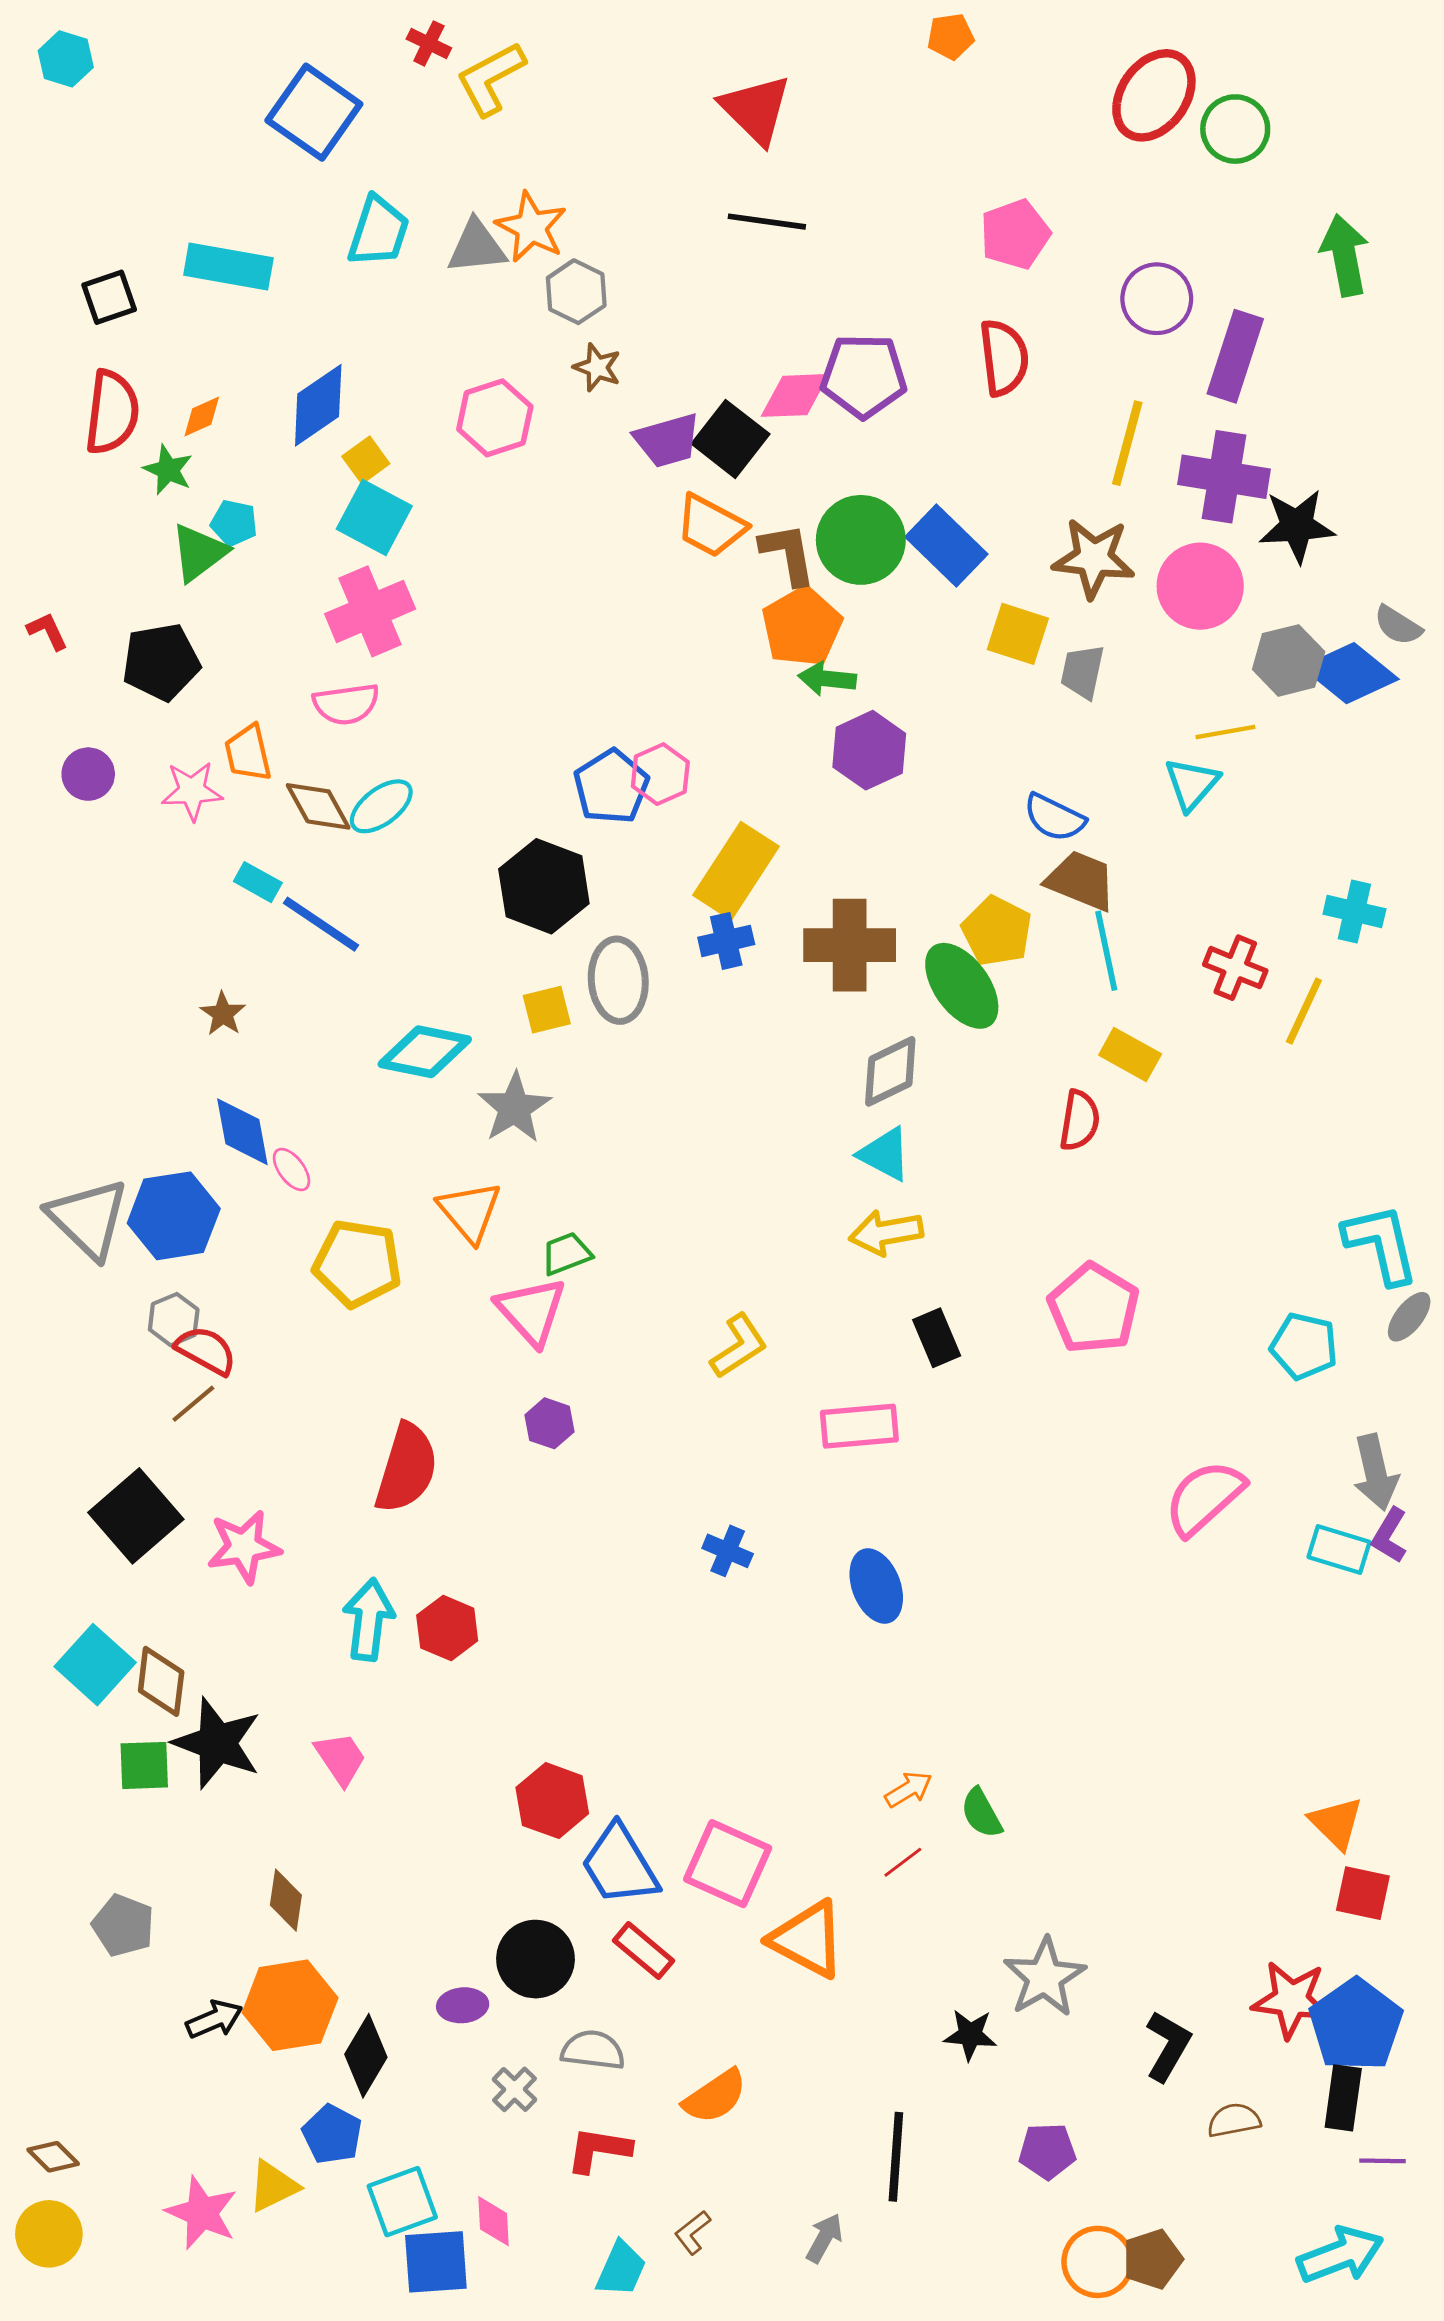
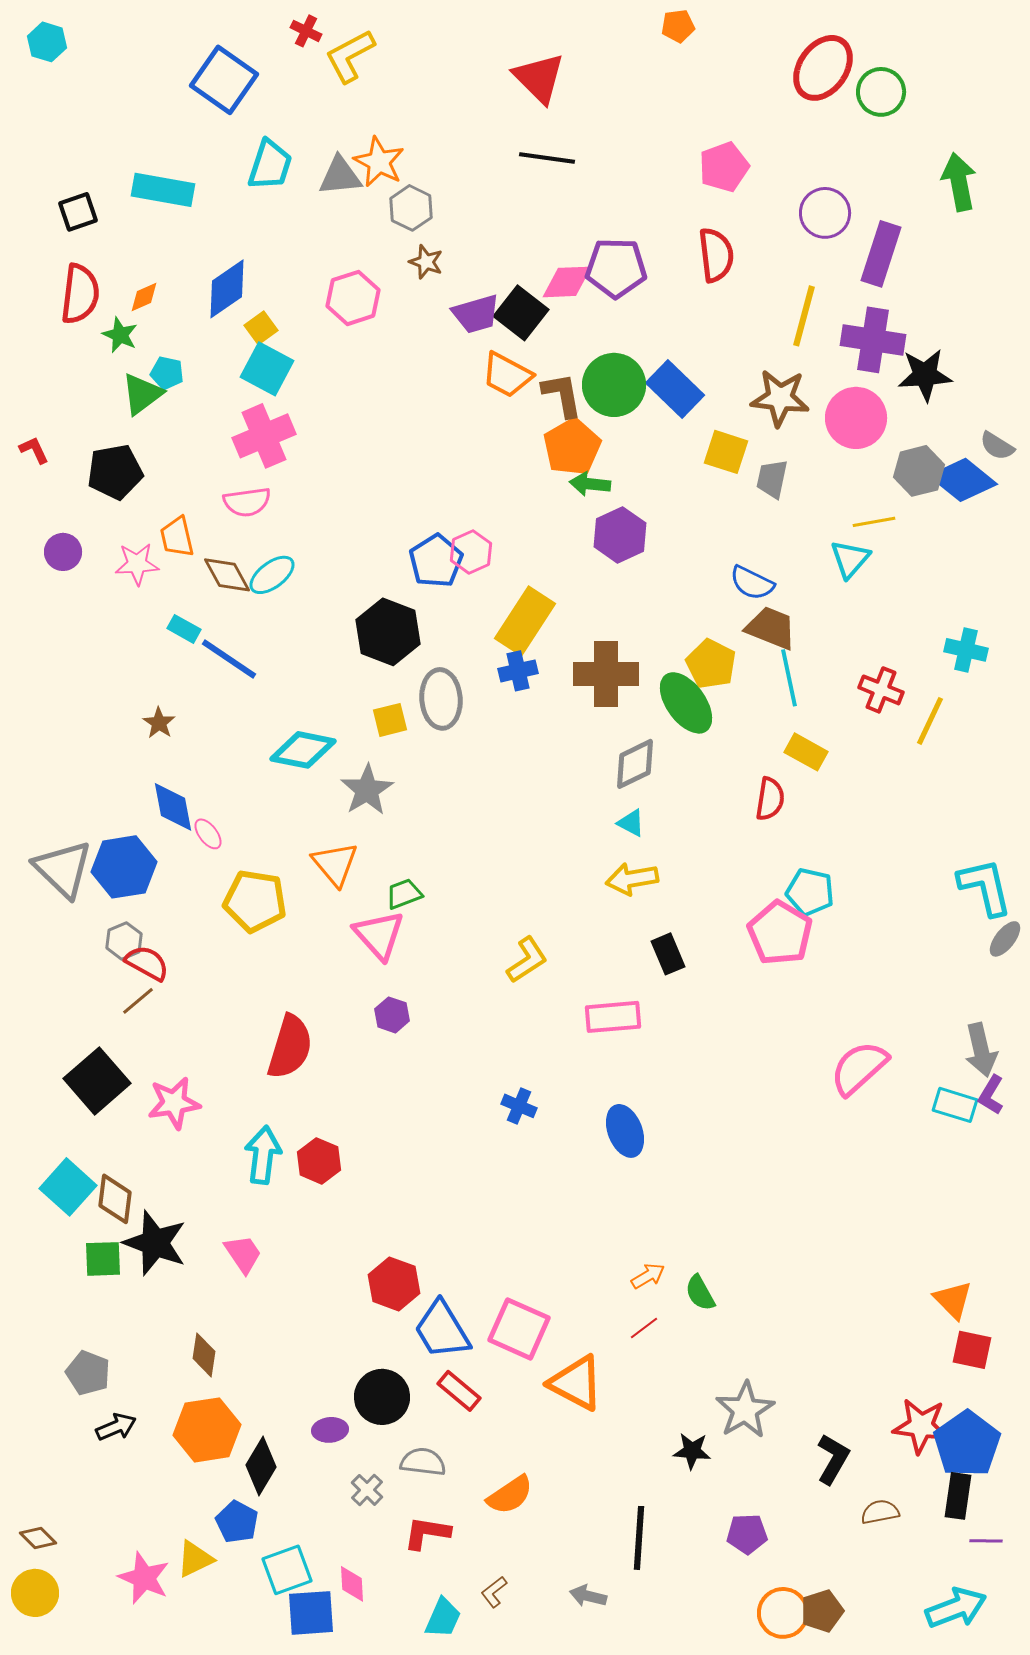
cyan triangle: (885, 1154) -> (631, 823), size x0.7
cyan pentagon: (1304, 1346) -> (810, 892), moved
black arrow: (214, 2019) -> (116, 1427), moved
gray arrow: (824, 2238) -> (588, 1596), turned -105

